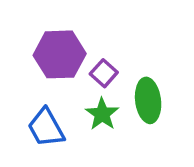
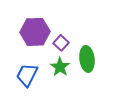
blue trapezoid: (46, 128) -> (27, 75), turned 55

